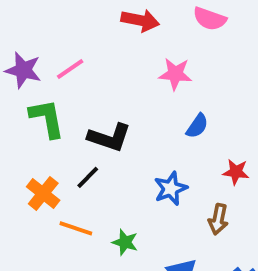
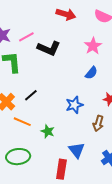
pink star: (175, 74) -> (93, 46), moved, turned 30
black L-shape: (109, 137) -> (49, 48), moved

